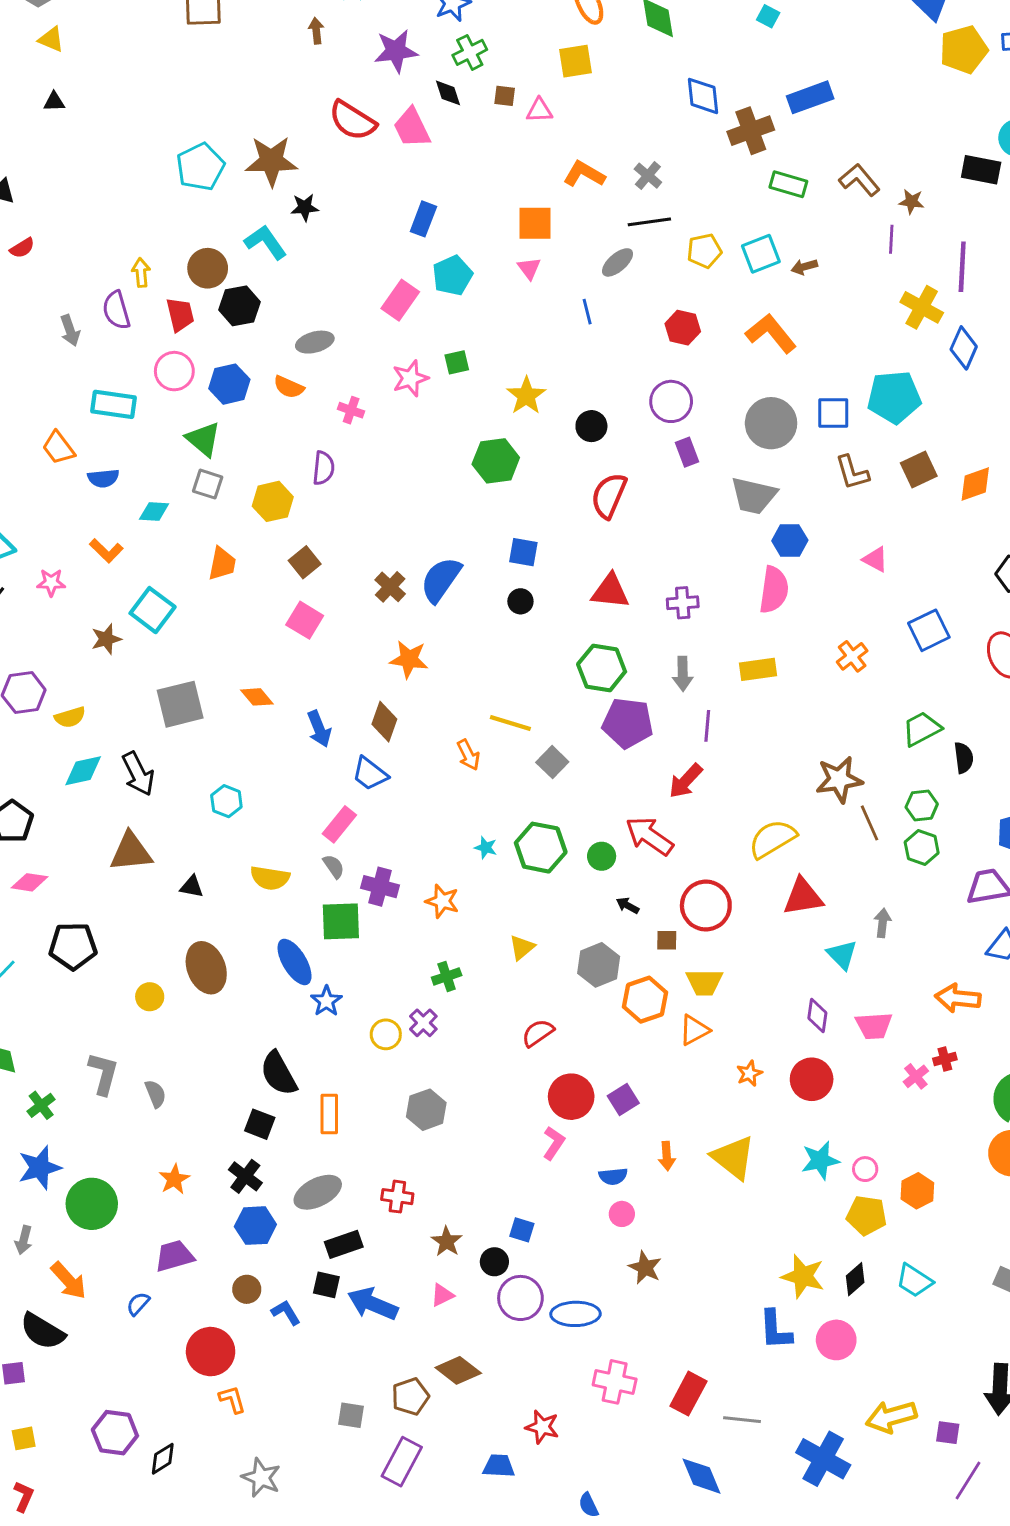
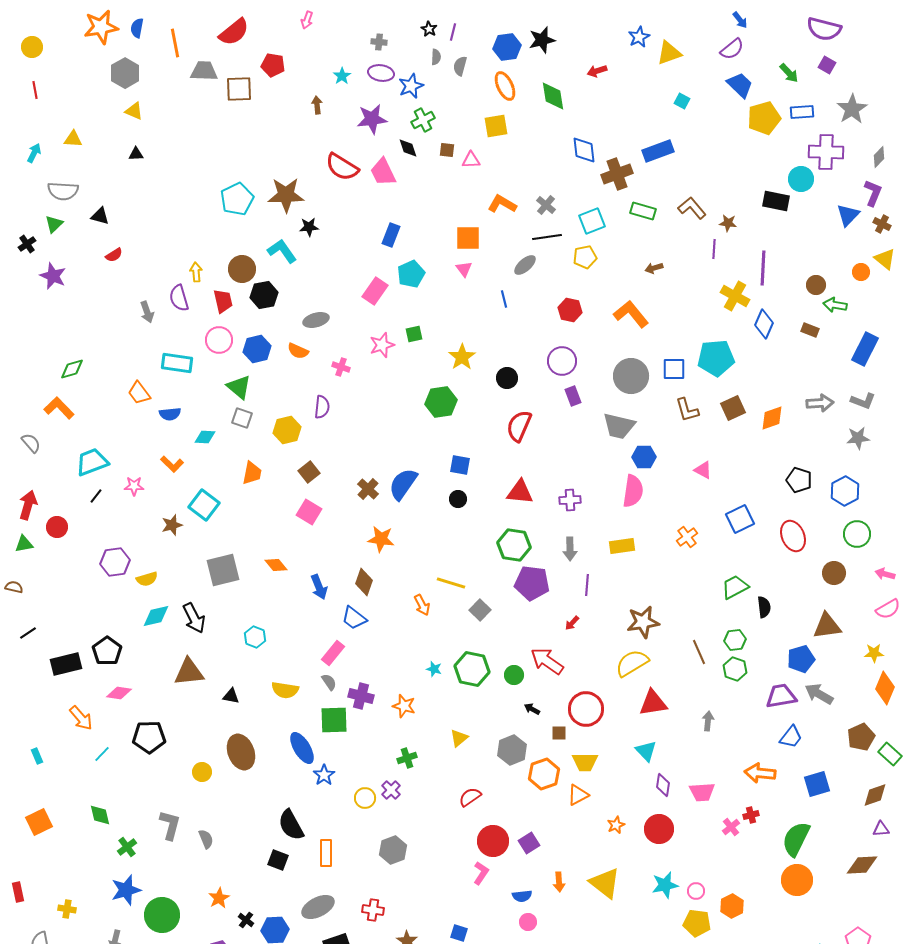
cyan square: (768, 16) -> (682, 101), moved
cyan square: (761, 254) -> (592, 221), moved
brown star: (839, 779) -> (643, 622), moved
red arrow: (686, 781) -> (572, 623), size x0.6
cyan triangle: (842, 955) -> (646, 751), moved
black cross: (245, 1176) -> (246, 920), moved, size x0.7

